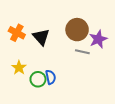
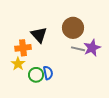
orange cross: (17, 33) -> (23, 48), moved, turned -35
purple star: (98, 39) -> (92, 48), moved

